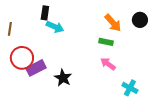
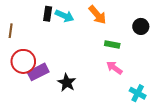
black circle: (140, 20) -> (141, 26), moved
orange arrow: (113, 23) -> (97, 15), moved
cyan arrow: (55, 27) -> (65, 16), moved

